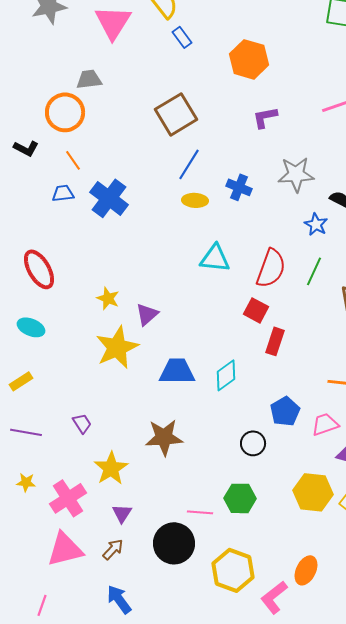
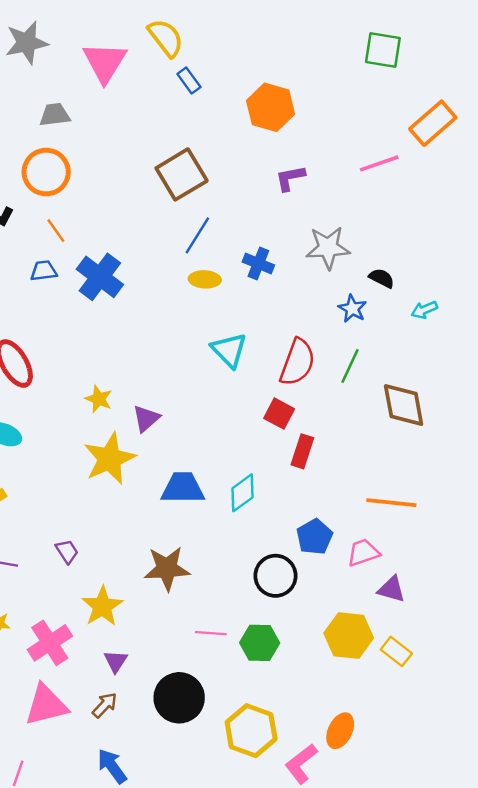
gray trapezoid: (89, 79) -> (55, 115), moved
cyan triangle: (215, 258) -> (229, 350), turned 40
black circle: (253, 443) -> (275, 576), size x1.4
pink line: (200, 512) -> (211, 633), moved

